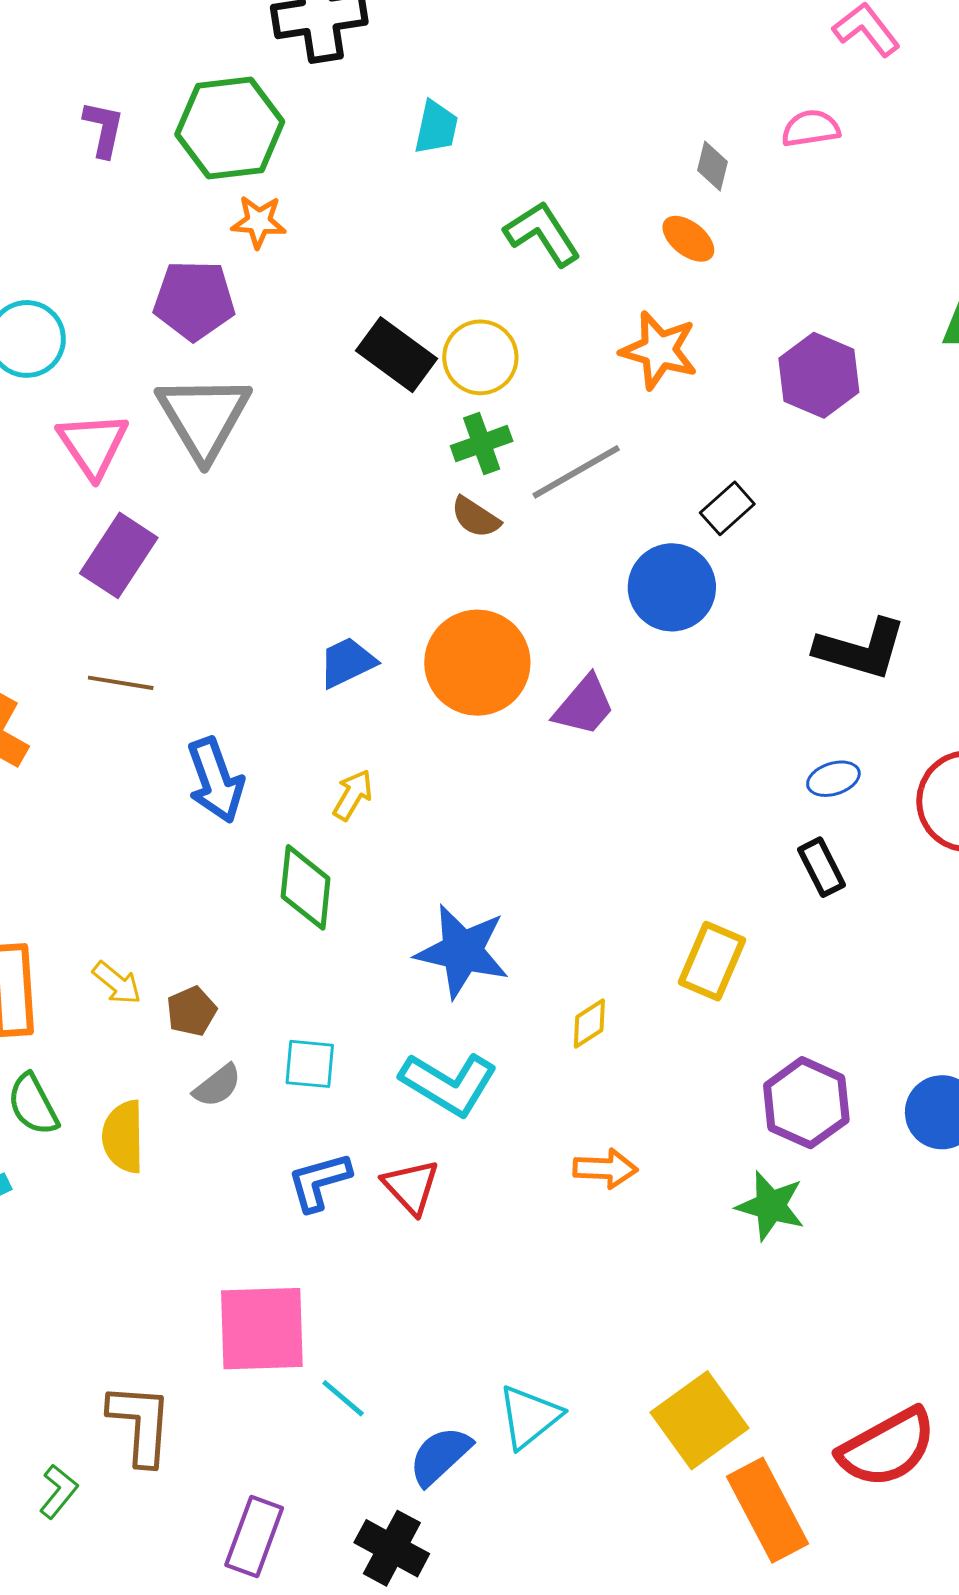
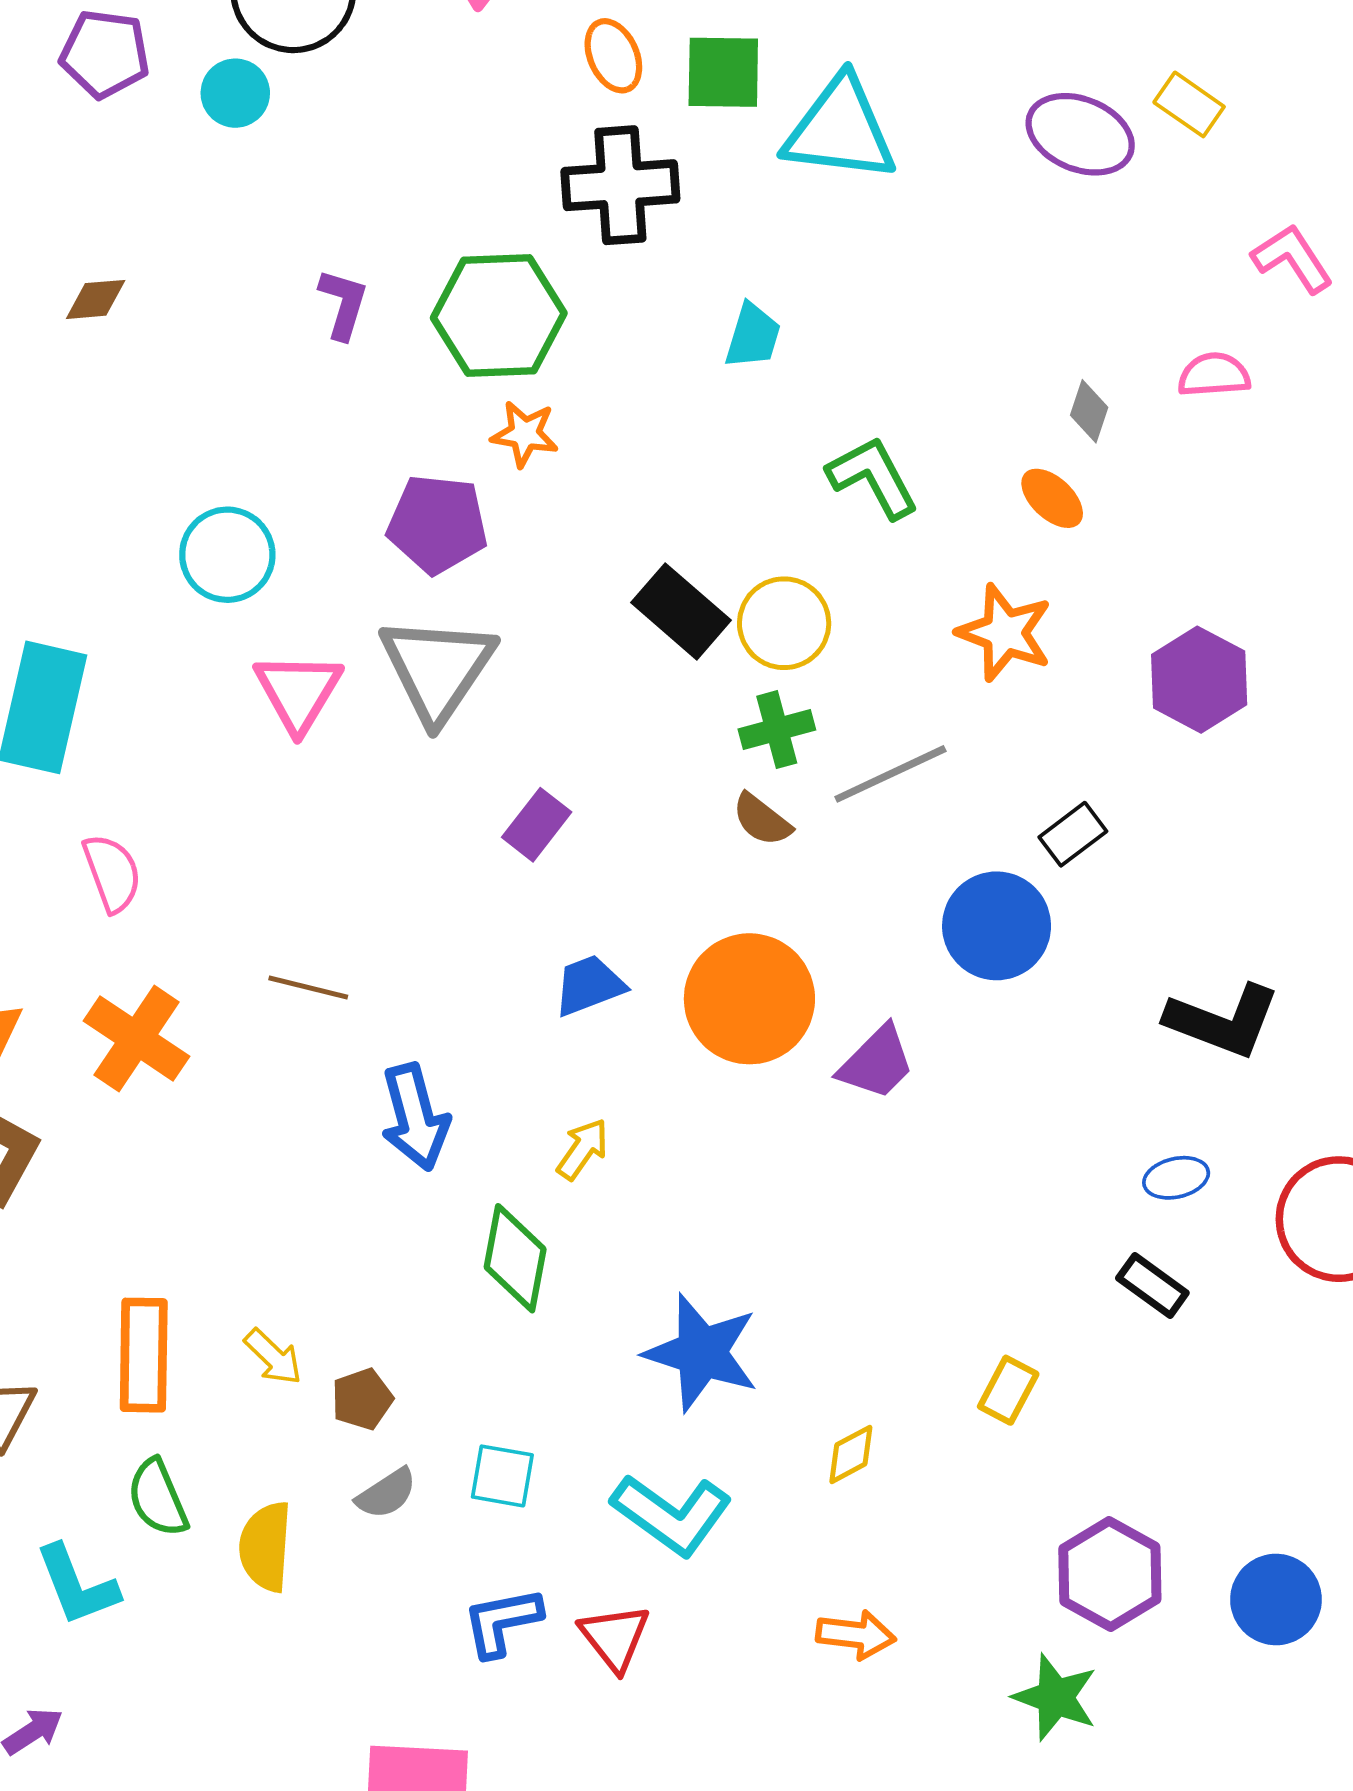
purple rectangle: (119, 555) -> (537, 825), moved, size x0.7
black rectangle: (821, 867) -> (1152, 1286), turned -32
yellow rectangle: (712, 961) -> (1008, 1390), size x0.7

